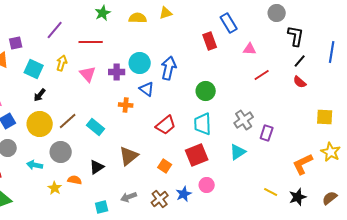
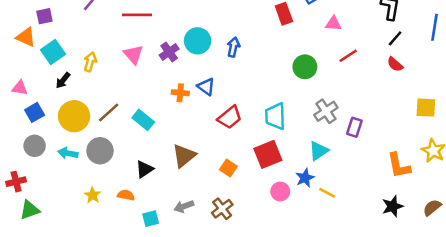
yellow arrow: (62, 63) -> (90, 62), moved
blue arrow: (169, 68) -> (233, 47), size x0.7
cyan square: (34, 69) -> (53, 52), moved, turned 30
purple cross: (117, 72) -> (169, 52), turned -35
blue triangle: (147, 89) -> (206, 87), moved
green circle: (206, 91) -> (305, 67), moved
black arrow: (40, 95) -> (63, 80), moved
orange L-shape: (303, 164) -> (399, 166), turned -75
cyan arrow: (35, 165) -> (68, 153), moved
orange semicircle: (75, 180) -> (126, 195), moved
yellow line: (271, 192) -> (327, 193), moved
blue star: (184, 194) -> (305, 178), moved

